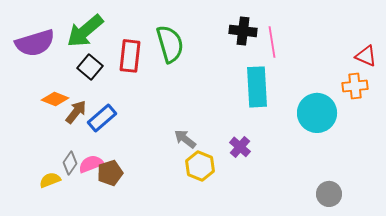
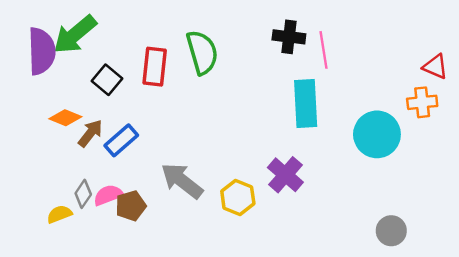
green arrow: (85, 31) -> (75, 34), moved
purple semicircle: (35, 43) -> (42, 51), turned -75
gray arrow: (185, 139) -> (182, 181), moved, size x1.6
purple cross: (240, 147) -> (285, 175), size x1.4

